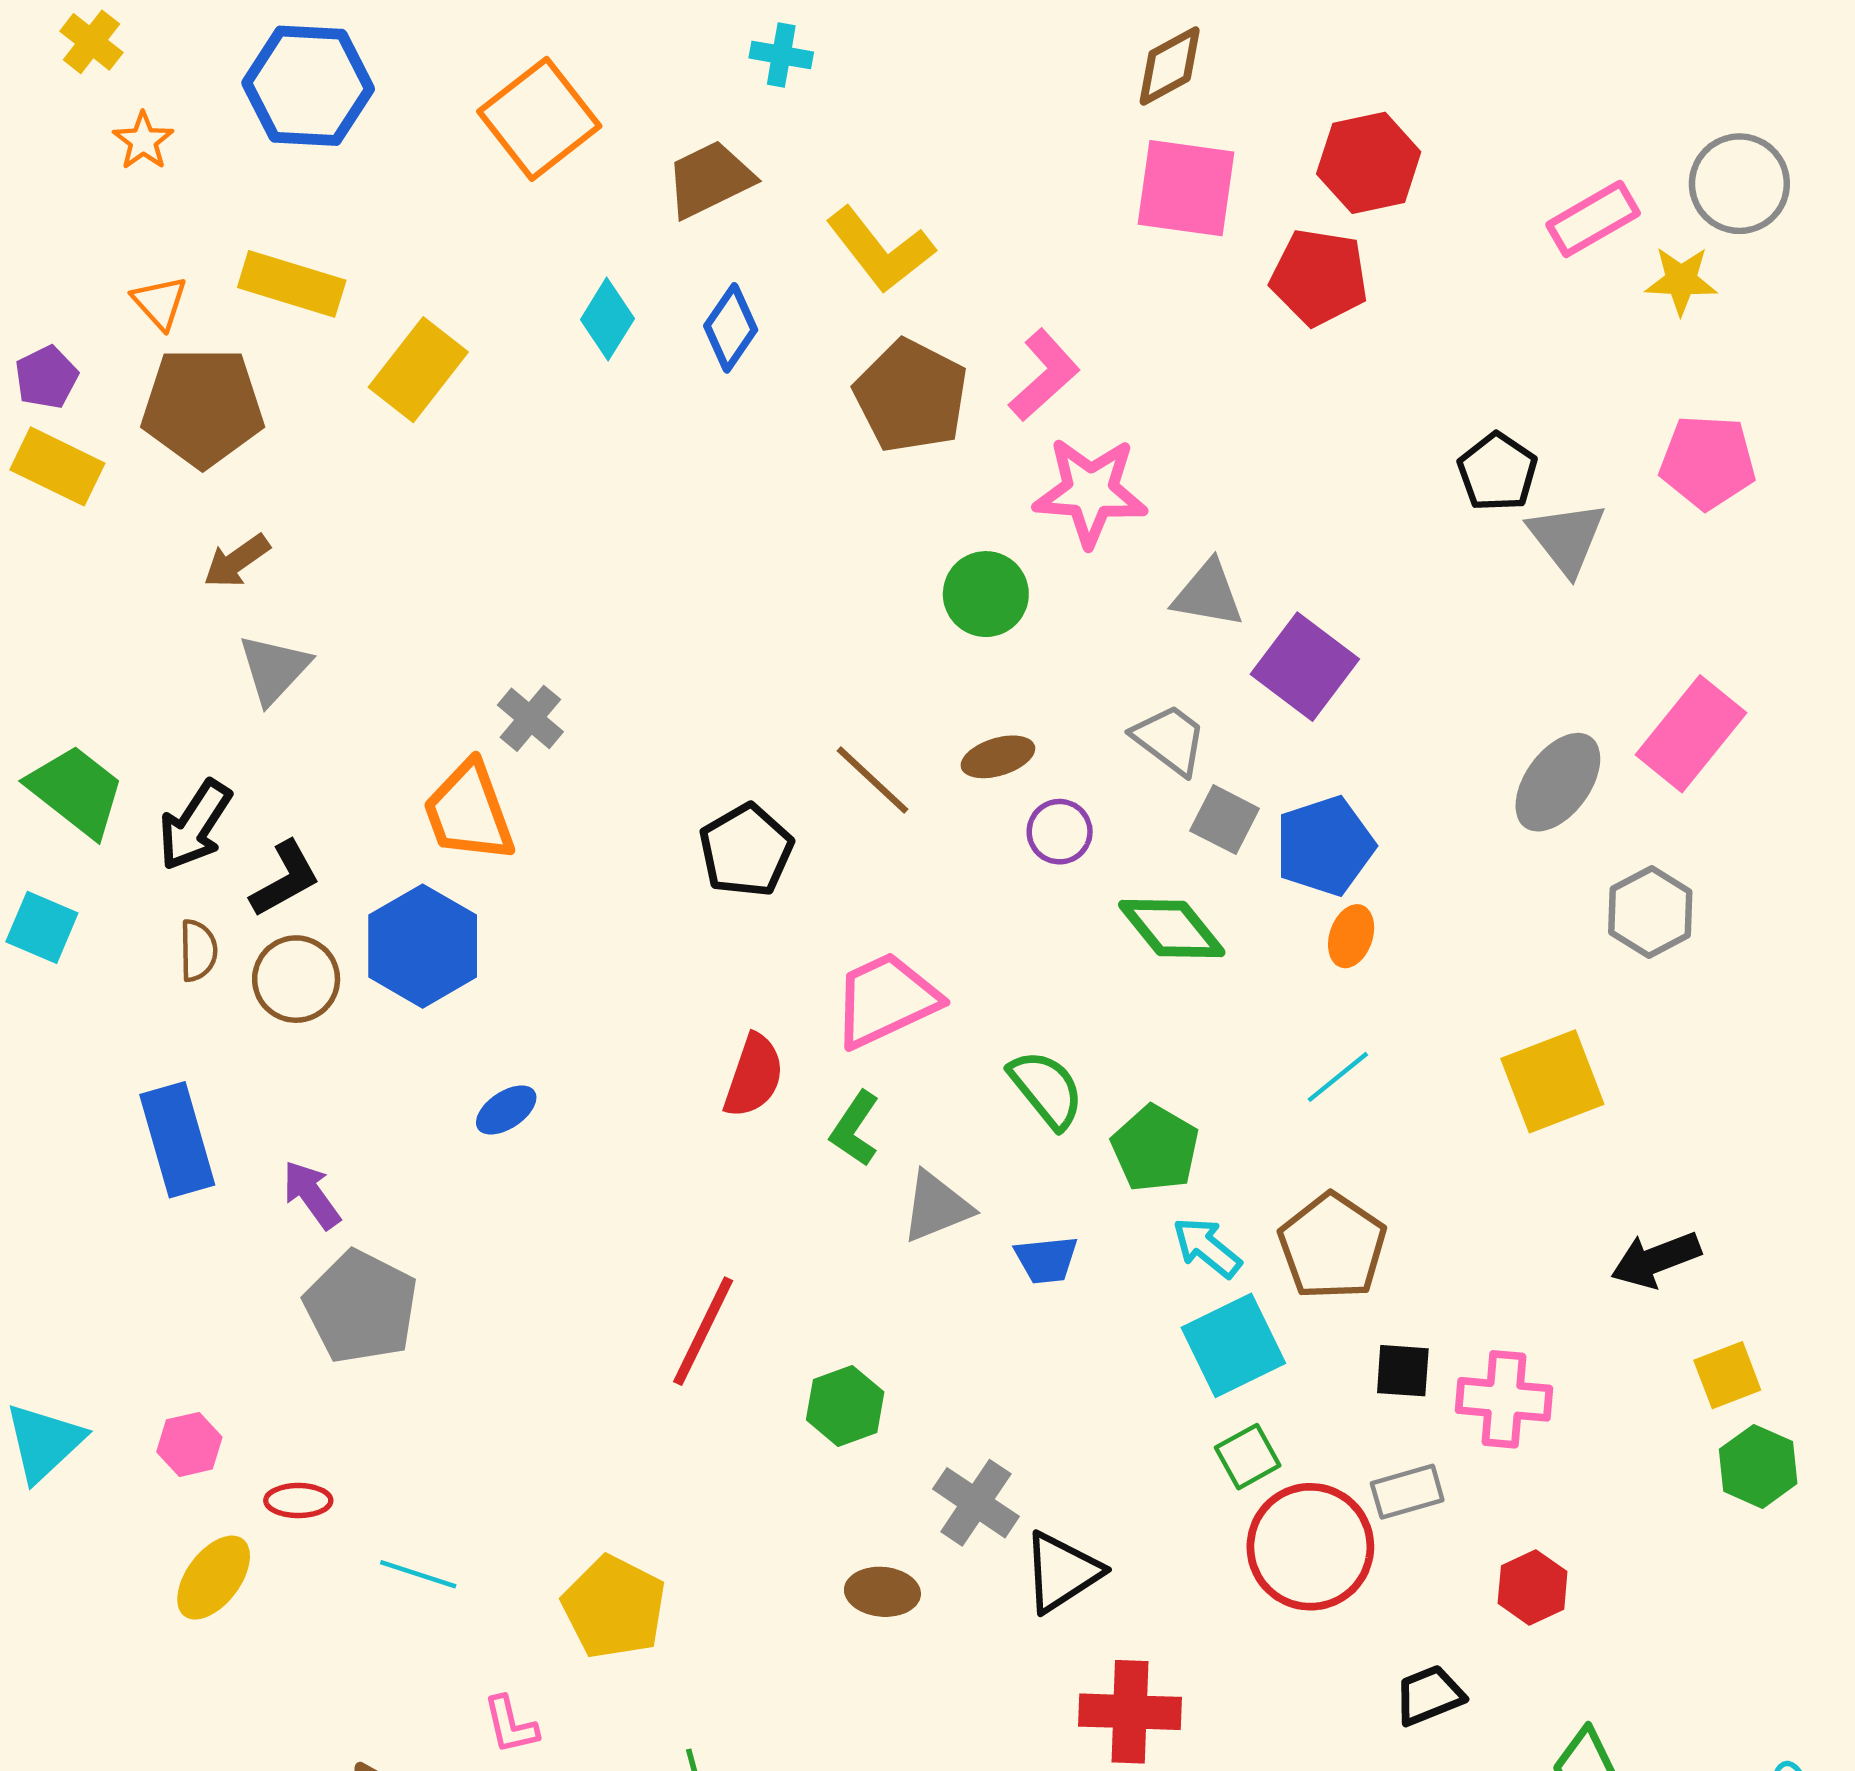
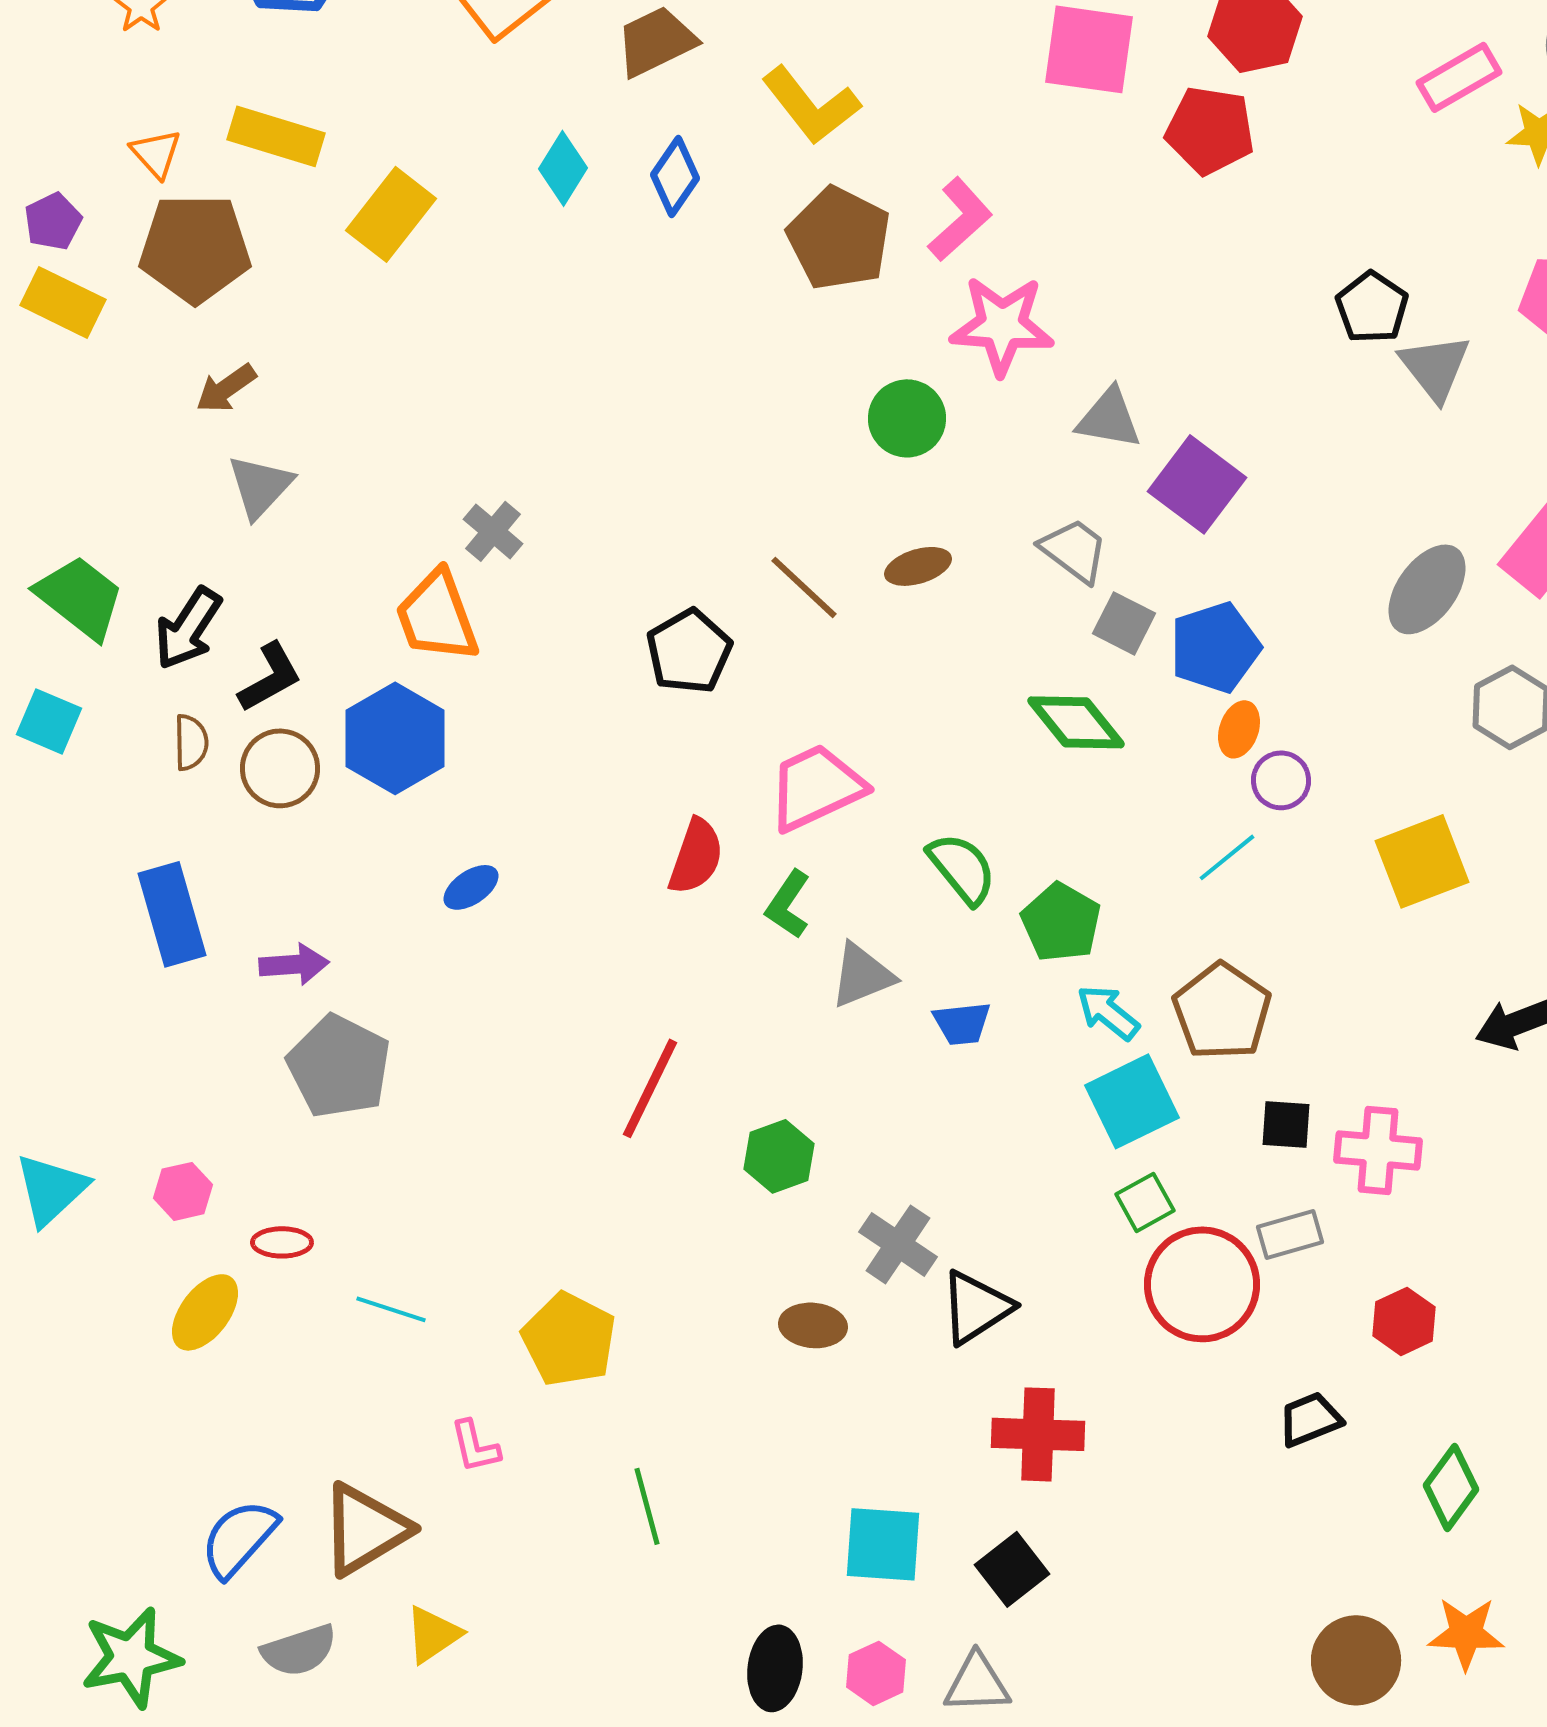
purple circle: (1060, 832) -> (1281, 780), moved
purple arrow: (311, 1195) -> (294, 964), turned 122

